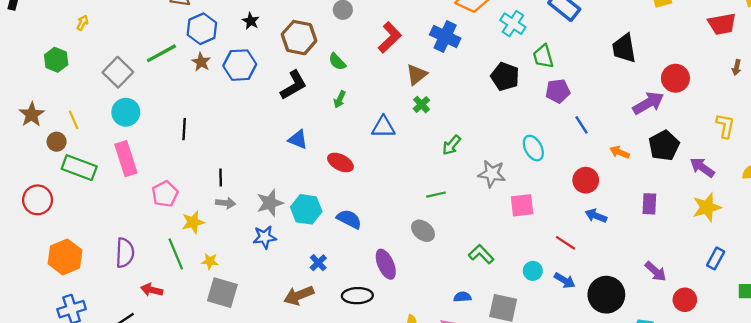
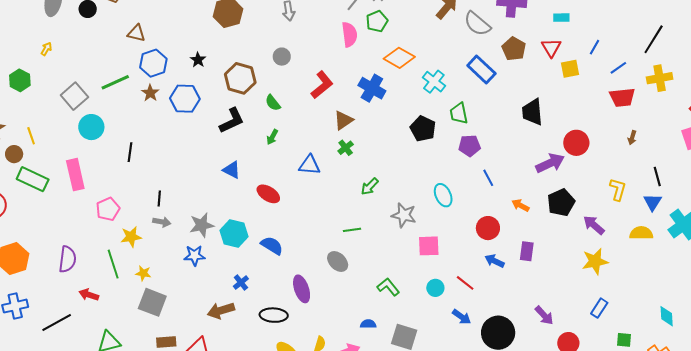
cyan circle: (126, 112) -> (91, 127), moved
purple rectangle: (649, 204) -> (527, 251), moved
cyan circle: (533, 271) -> (435, 288), moved

